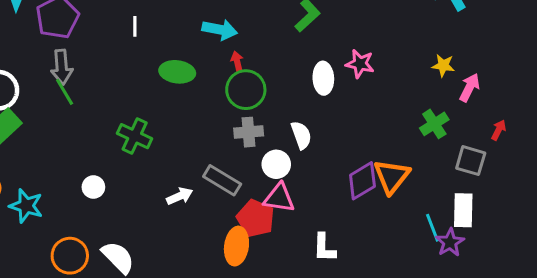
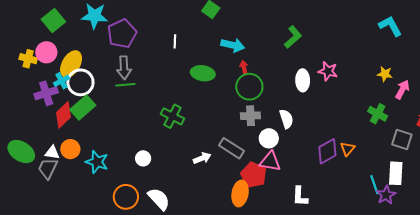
green line: (65, 92) -> (125, 85), turned -66
green cross: (434, 124) -> (378, 114), turned -30
orange triangle: (392, 176) -> (348, 149), size x0.6
white circle: (93, 187) -> (143, 158), moved

